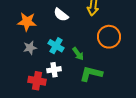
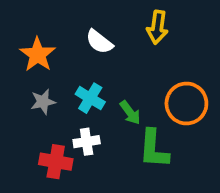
orange star: (27, 22) -> (38, 54), turned 30
orange circle: (109, 37) -> (186, 104), moved
green L-shape: (91, 74) -> (154, 149), turned -100

